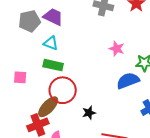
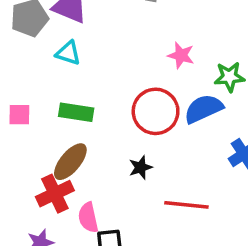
green rectangle: (53, 65) -> (76, 112), moved
red circle: (63, 90) -> (156, 111), moved

